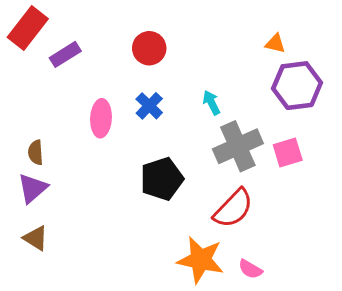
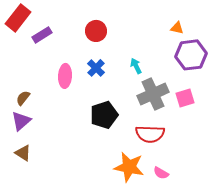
brown semicircle: (36, 152) -> (23, 98), turned 42
red semicircle: (233, 208) -> (150, 134), turned 48

